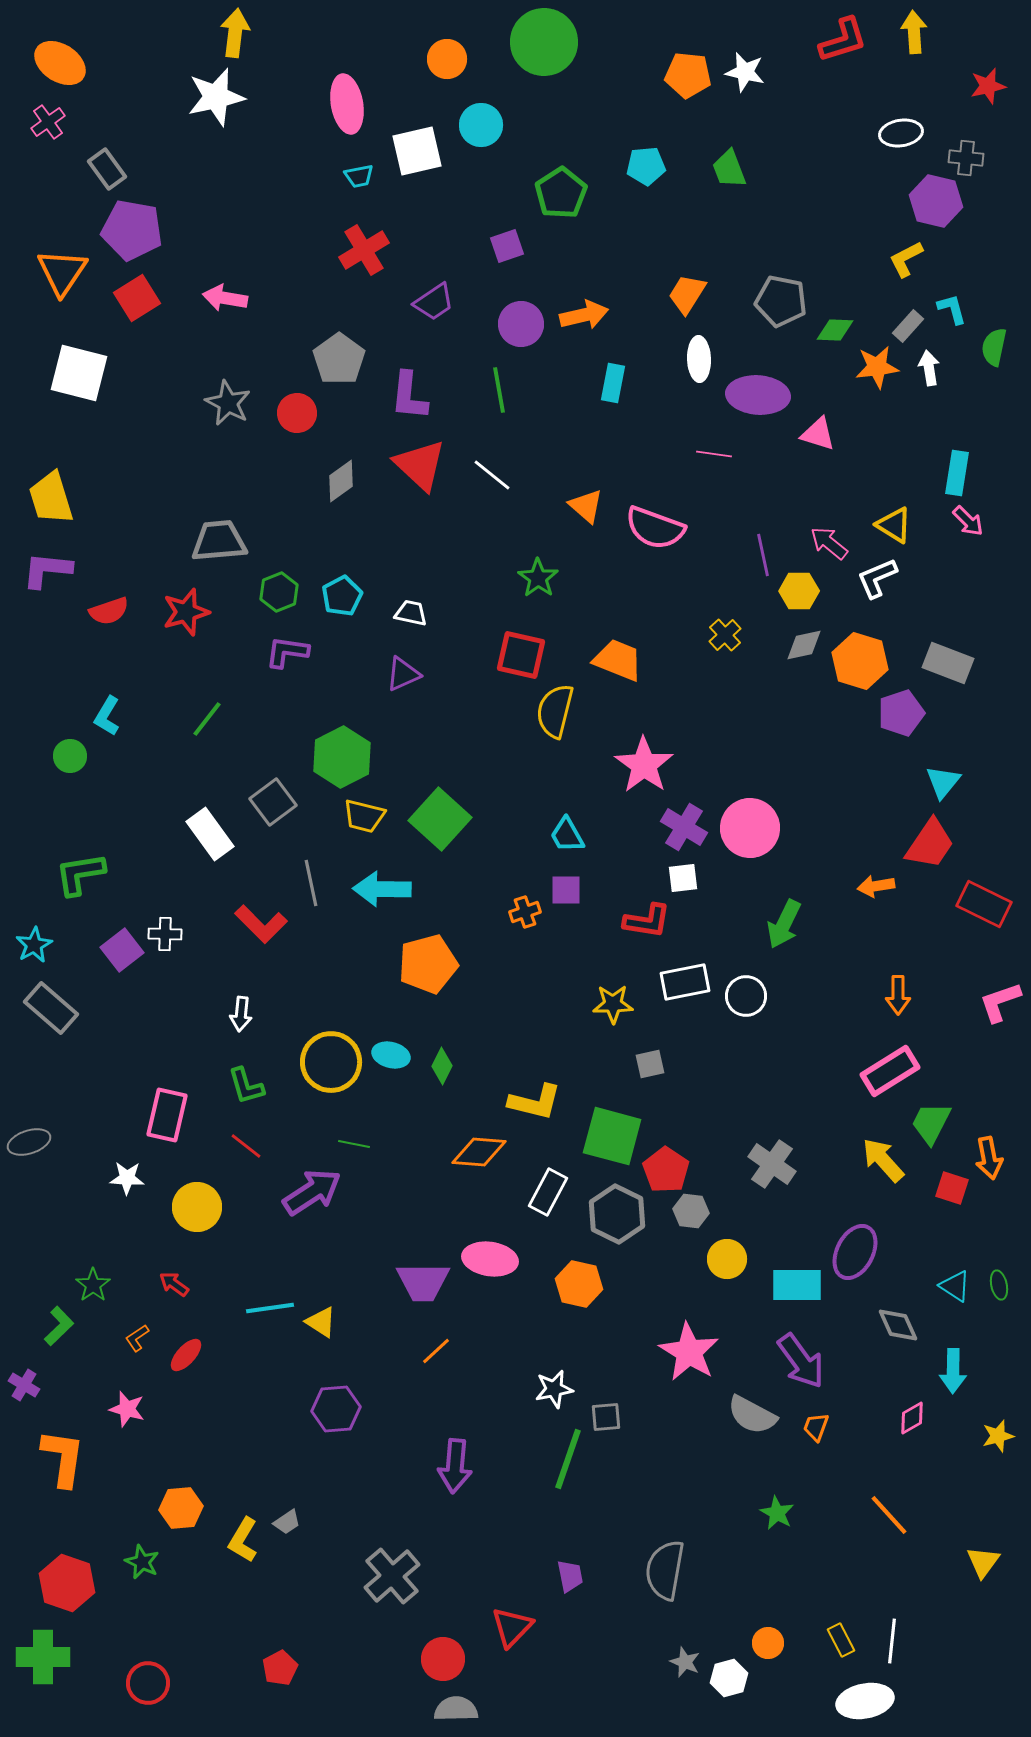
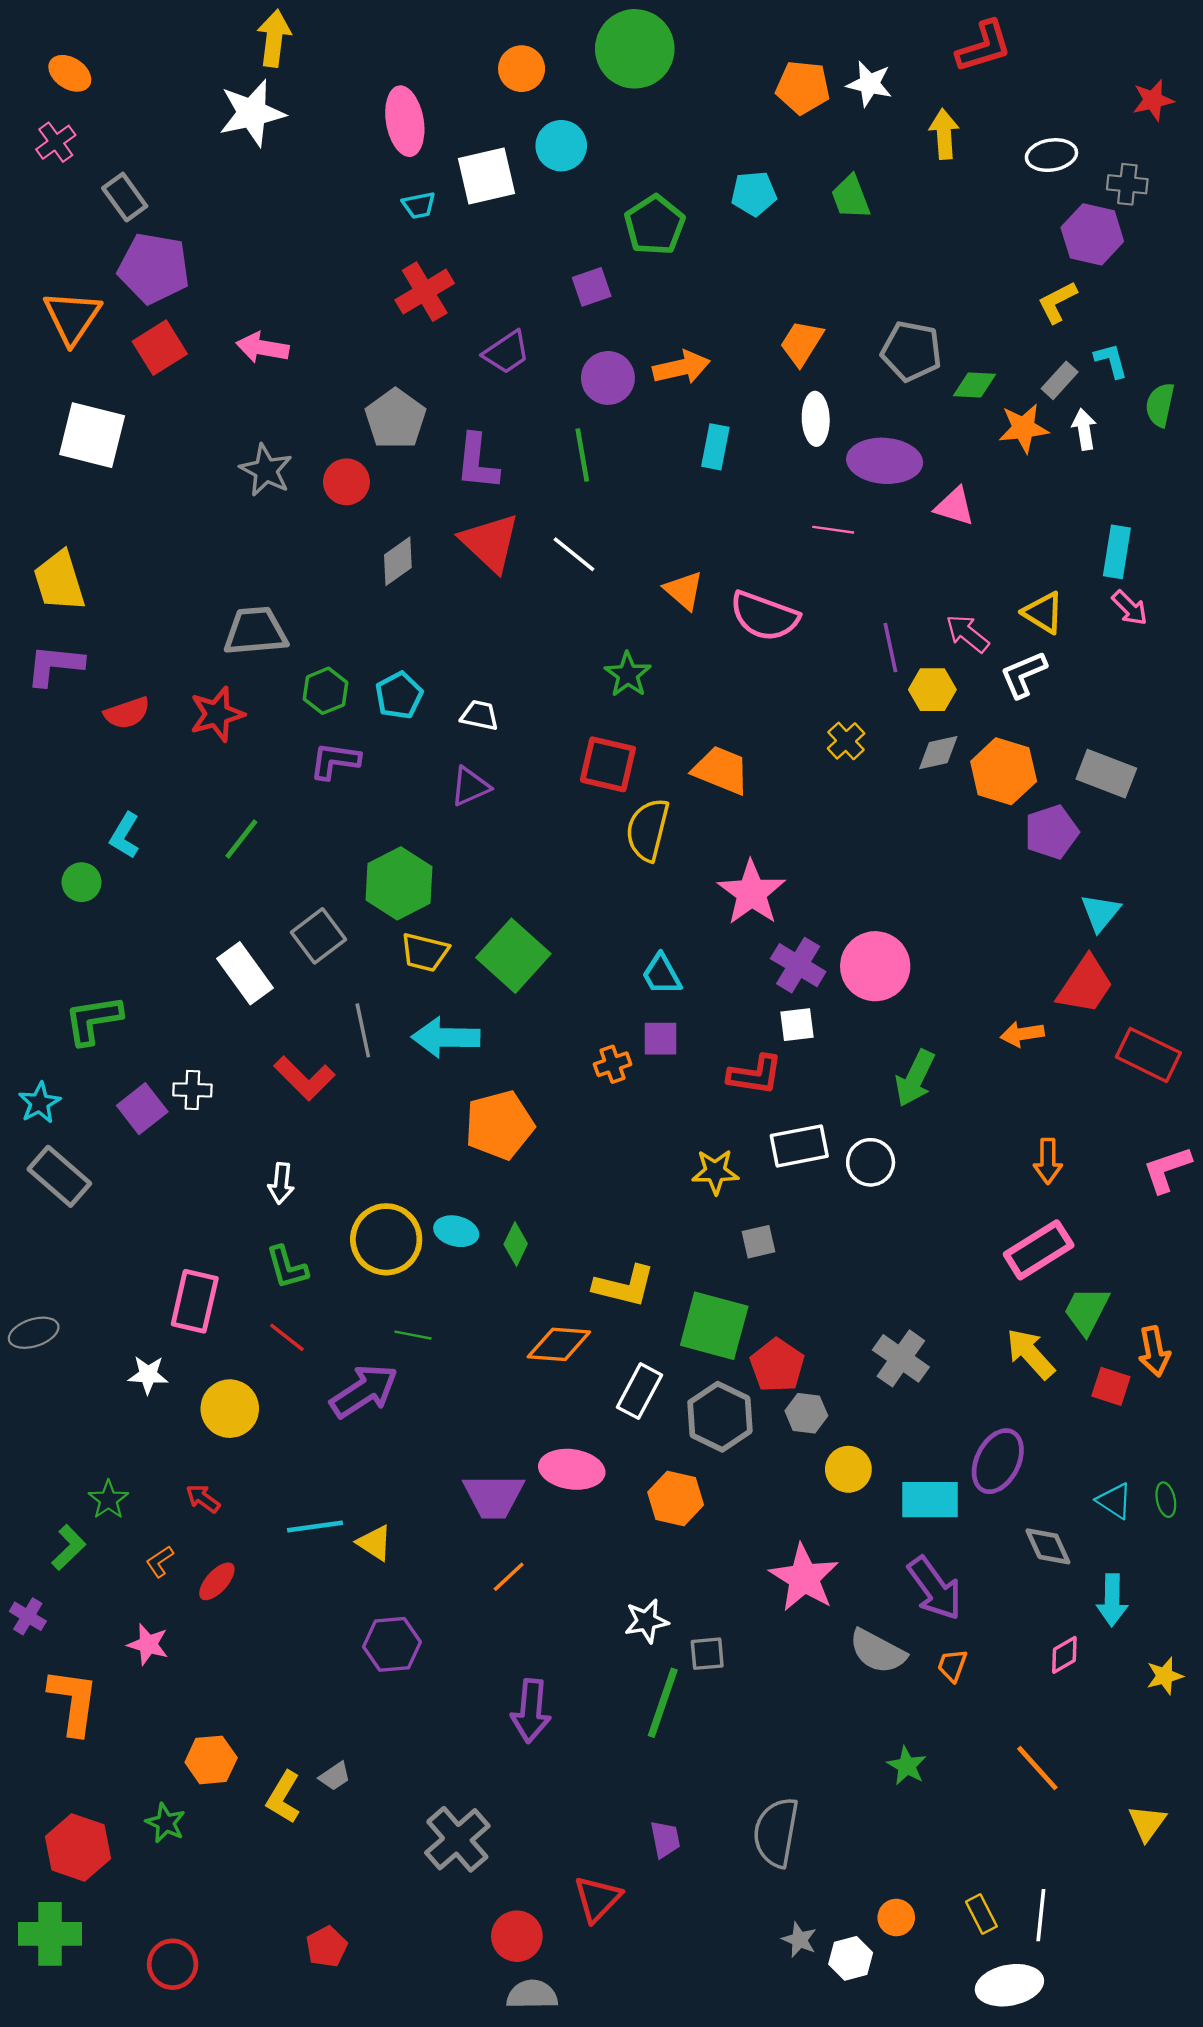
yellow arrow: (914, 32) -> (944, 134), moved
orange ellipse: (60, 63) -> (70, 73), size x0.7

